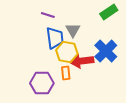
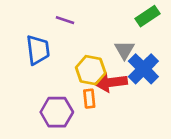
gray triangle: (73, 30) -> (124, 50), moved
blue trapezoid: (55, 38) -> (38, 50), moved

